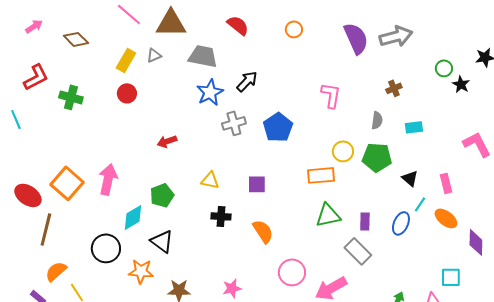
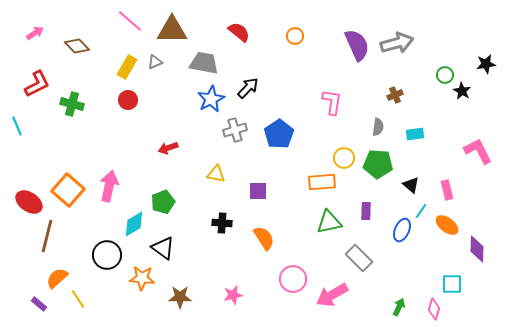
yellow triangle: (210, 180) -> (216, 174), moved
purple rectangle: (365, 221) -> (366, 211), moved

